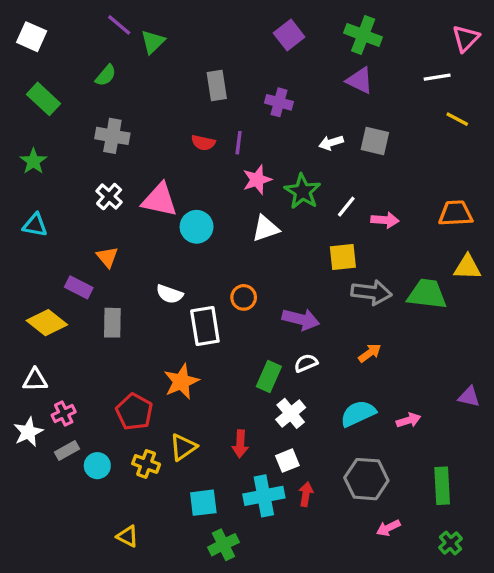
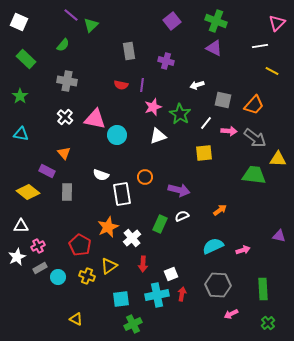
gray square: (375, 141) -> (223, 100), moved
orange trapezoid: (456, 213) -> (254, 105), moved, turned 135
gray arrow: (371, 292) -> (255, 138), moved, turned 30
white cross: (291, 413) -> (132, 238), moved

